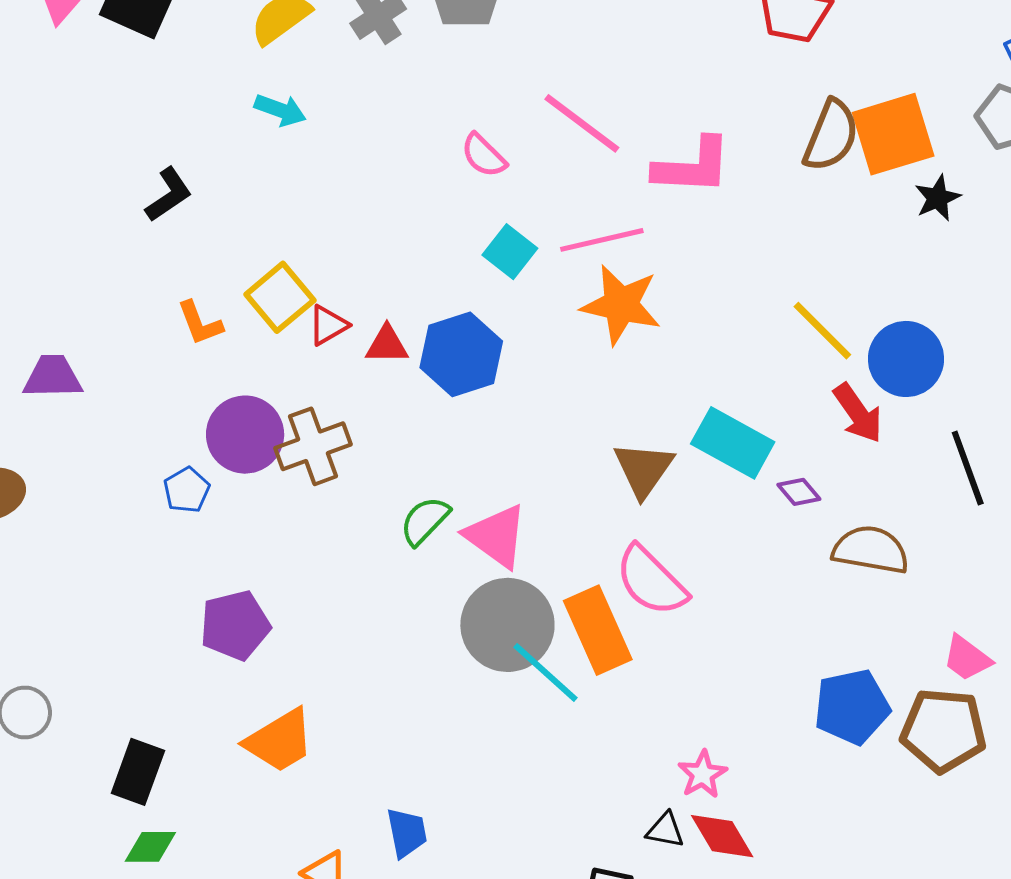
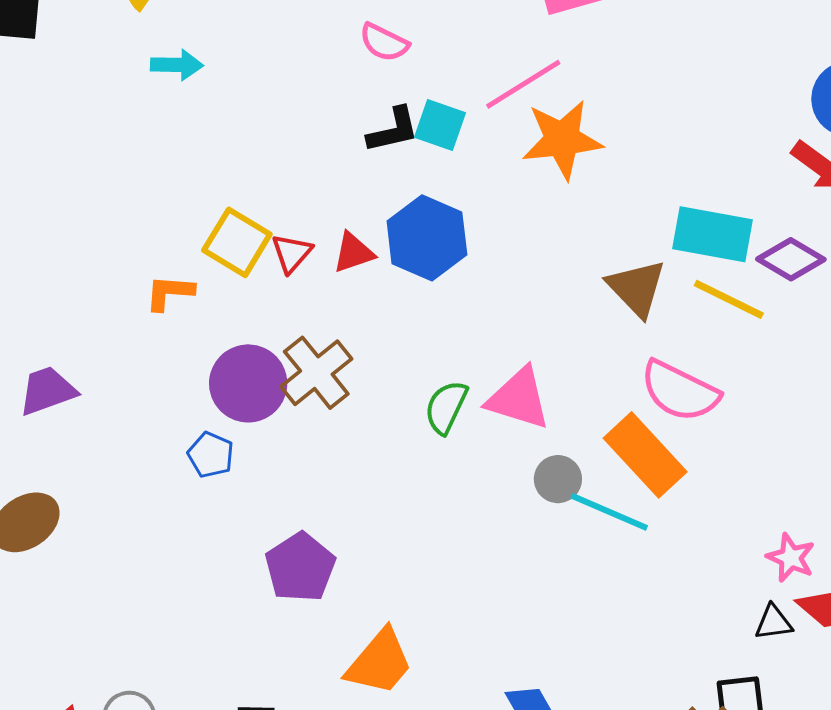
black L-shape: (169, 195) -> (393, 130), moved, turned 40
orange L-shape: (200, 323) -> (170, 293), turned 134
yellow line: (822, 331) -> (729, 299), moved
purple diamond: (799, 492) -> (791, 259), size x1.5
gray circle: (507, 625) -> (558, 479), size x0.5

